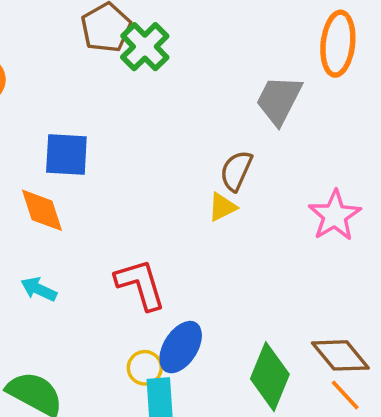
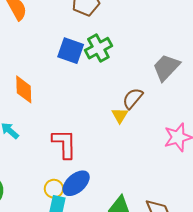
green cross: (145, 47) -> (98, 48), moved
blue square: (66, 154) -> (71, 51), moved
yellow triangle: (222, 207) -> (120, 115), turned -48

